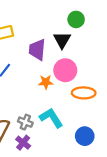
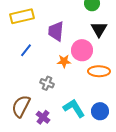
black triangle: (62, 40) -> (99, 29), moved
cyan L-shape: (51, 118) -> (74, 108), moved
gray cross: (25, 122) -> (47, 83), moved

